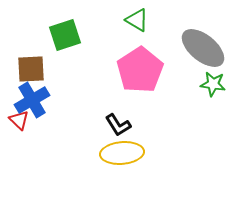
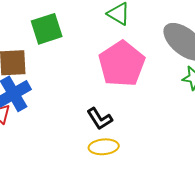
yellow ellipse: (122, 153) -> (104, 147), size x0.7

